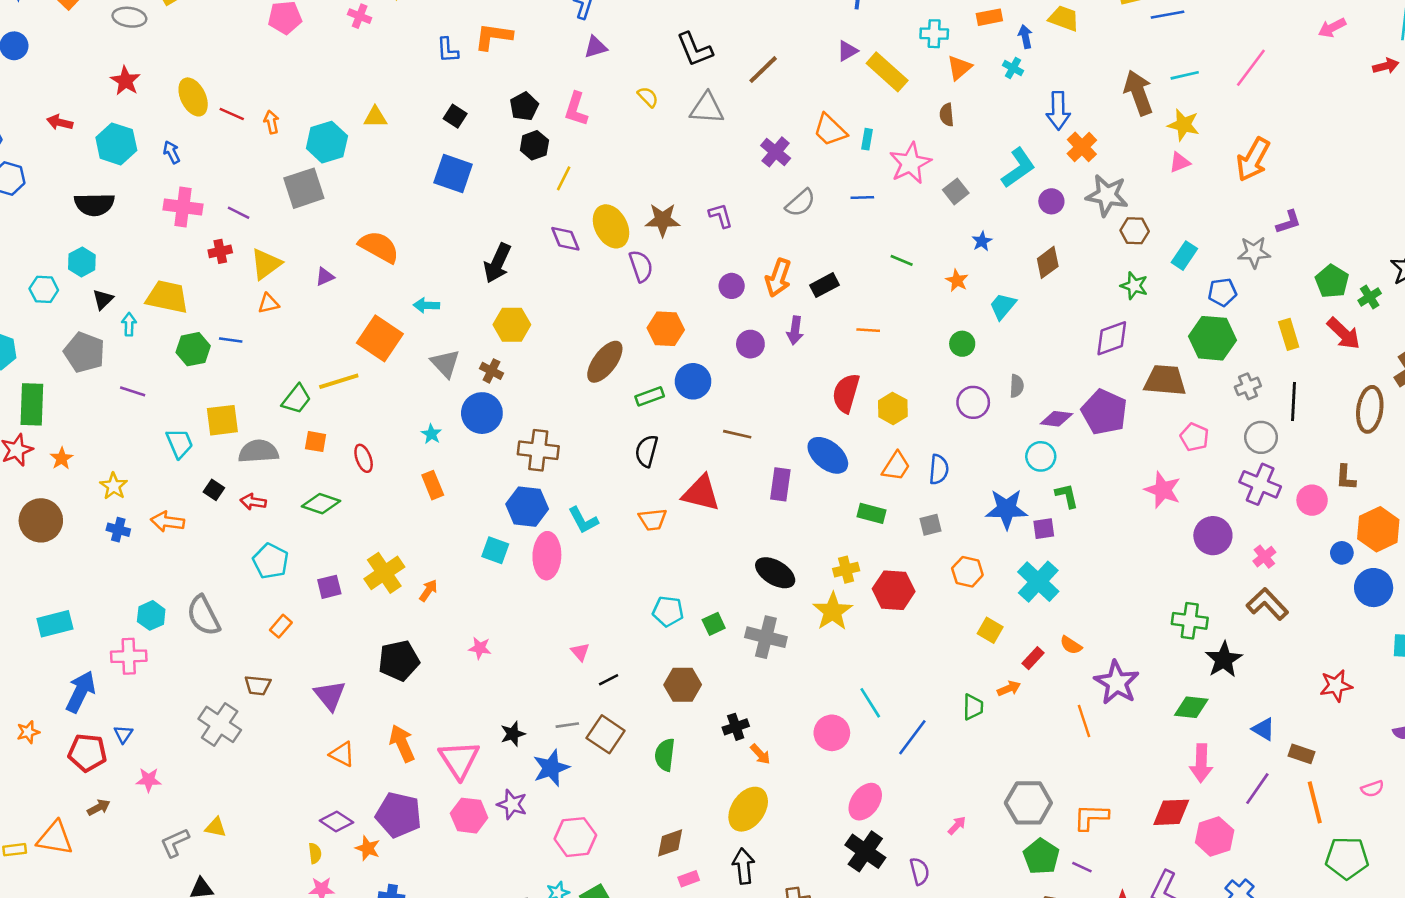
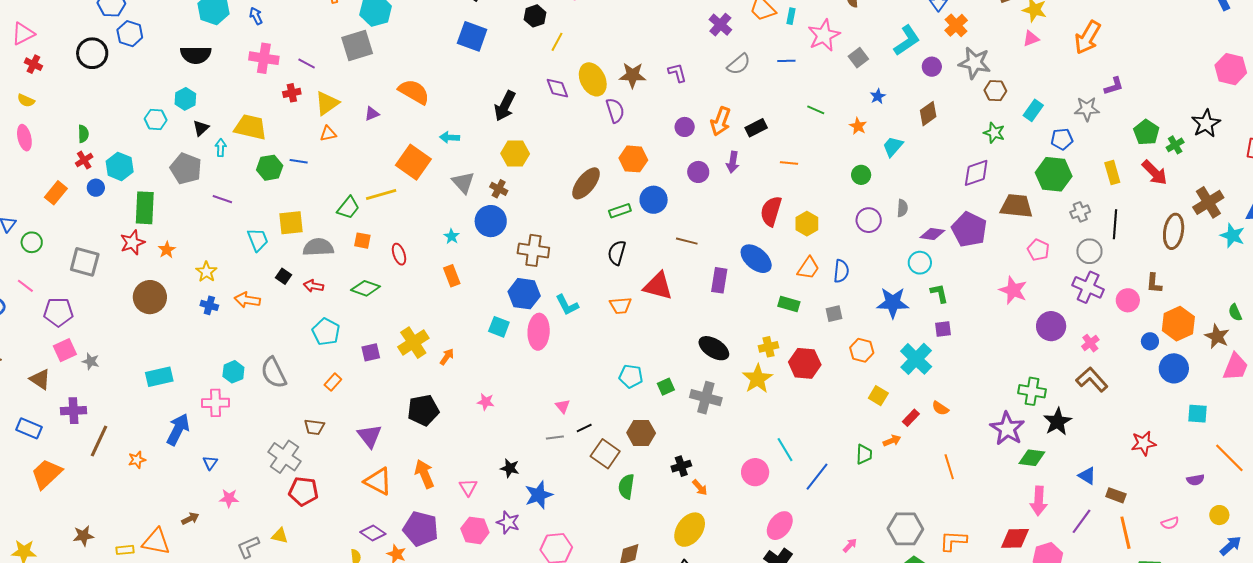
purple square: (1044, 529) -> (943, 329), moved
purple star: (1117, 683) -> (1007, 429), moved
gray line: (567, 725) -> (555, 437), moved
black star: (513, 734) -> (510, 468), turned 30
brown square: (606, 734) -> (605, 454), moved
red pentagon: (87, 753) -> (303, 491), moved
orange triangle: (342, 754) -> (378, 481), size x1.4
pink triangle: (459, 760) -> (468, 487), size x0.6

